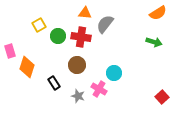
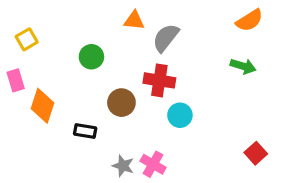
yellow square: (39, 25) -> (27, 39), moved
red cross: (81, 37) -> (159, 80), moved
black rectangle: (54, 83) -> (85, 131), turned -48
pink cross: (99, 89) -> (153, 164), moved
gray star: (78, 96) -> (123, 166), moved

